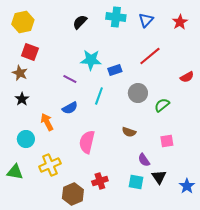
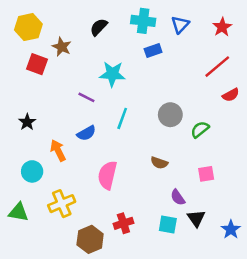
red line: (150, 56) -> (217, 67), moved
blue rectangle: (115, 70) -> (153, 51), moved
brown star: (20, 73) -> (62, 47), moved

